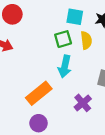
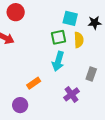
orange rectangle: (39, 93) -> (34, 83), size x0.6
purple circle: (39, 123) -> (20, 105), moved

